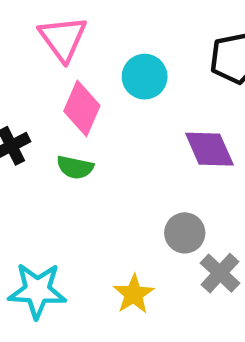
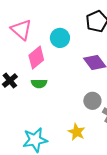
pink diamond: (82, 108) -> (36, 58), turned 40

